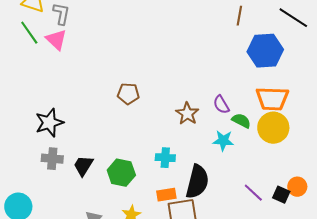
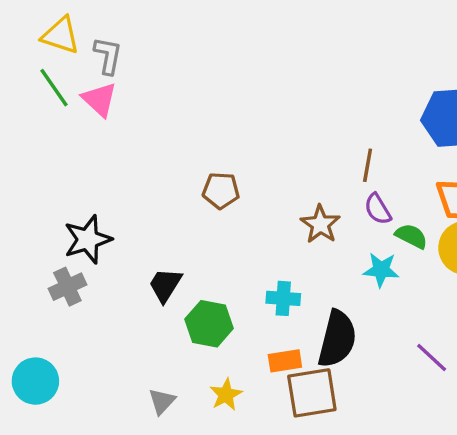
brown line: (239, 16) -> (368, 165), moved
gray cross: (52, 159) -> (67, 287), moved, turned -30
black trapezoid: (83, 166) -> (165, 285), moved

